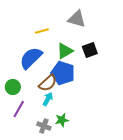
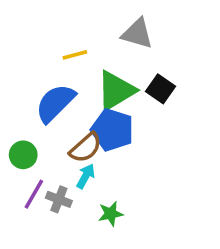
black square: (90, 50) -> (161, 89), turned -35
green triangle: (65, 51) -> (116, 91), size x1.4
gray cross: (44, 126) -> (59, 199), moved

